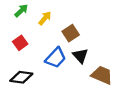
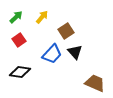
green arrow: (21, 11) -> (16, 17), moved
brown trapezoid: (102, 75) -> (95, 83), moved

